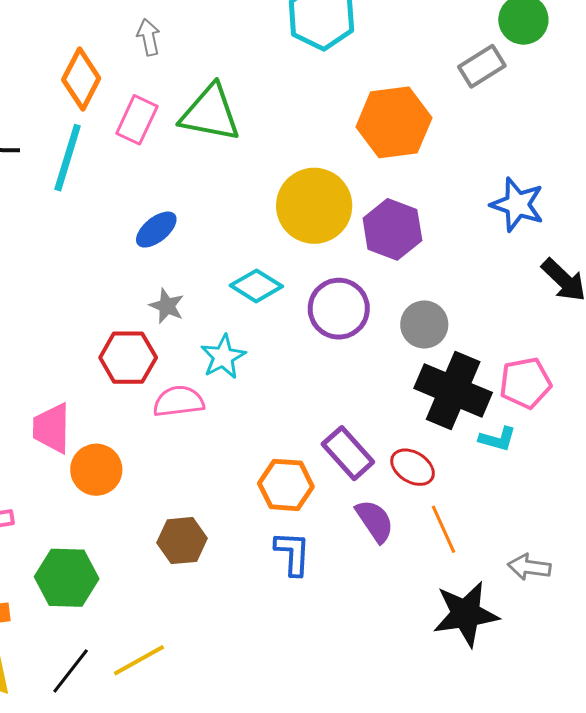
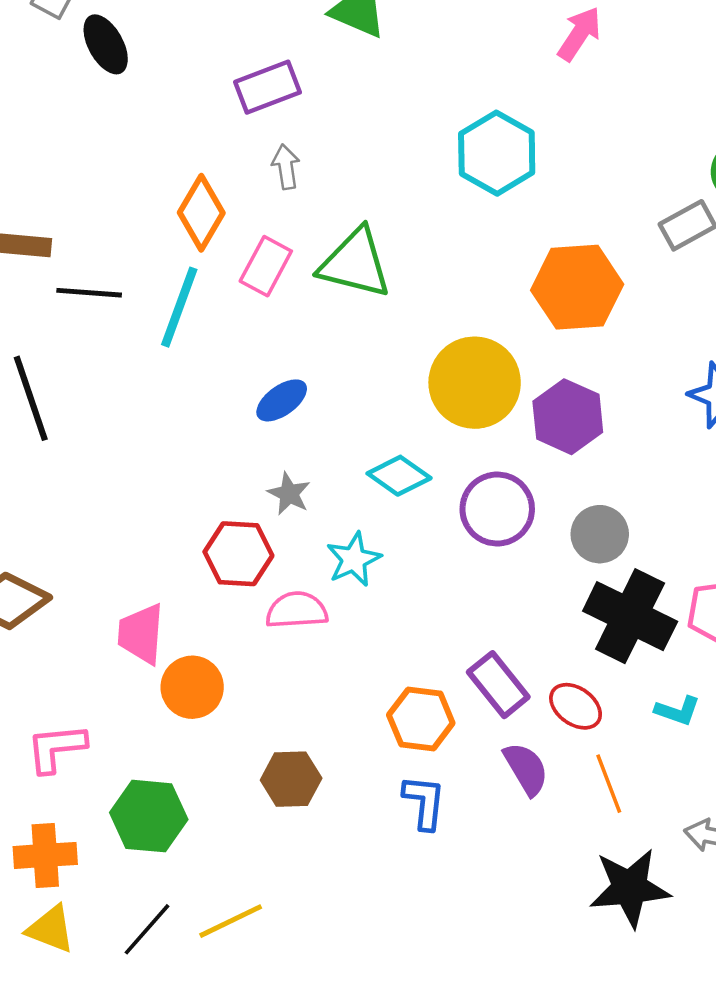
cyan L-shape: (498, 439) -> (678, 711), moved

